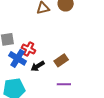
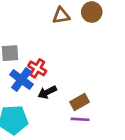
brown rectangle: (61, 60) -> (80, 102), moved

